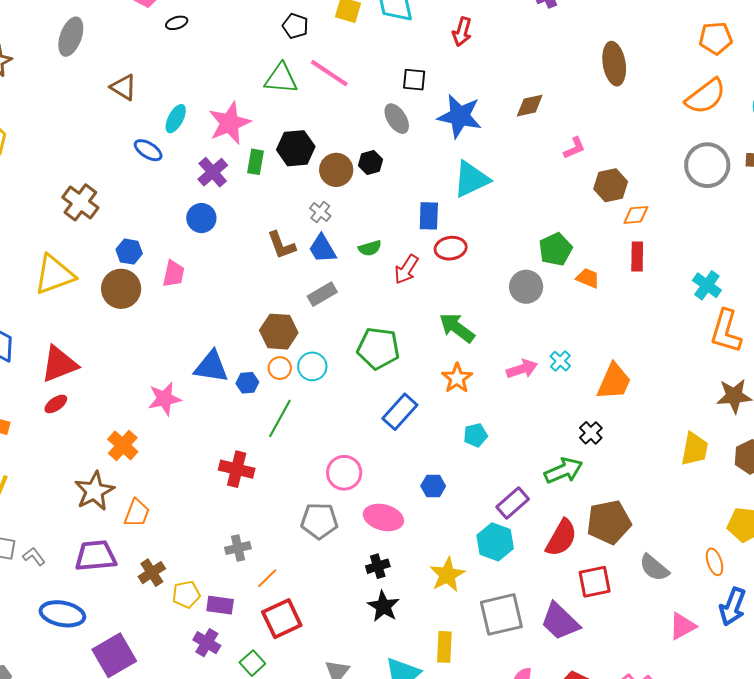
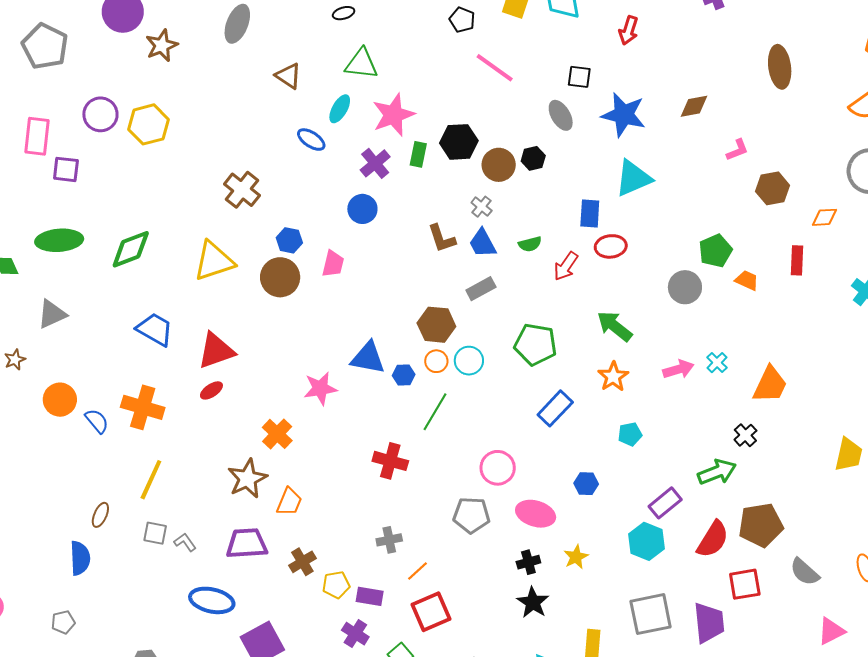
green triangle: (281, 79) -> (361, 64), moved
orange diamond: (636, 215) -> (824, 217), moved
yellow star: (447, 575) -> (576, 557), moved, size x0.7
purple trapezoid: (560, 621) -> (709, 623), turned -141

